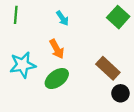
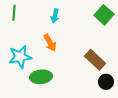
cyan arrow: (62, 18) -> (55, 16), turned 48
green ellipse: (57, 79) -> (41, 77), moved, turned 30

